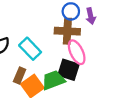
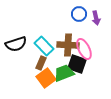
brown cross: (67, 31) -> (68, 45), moved
brown rectangle: (20, 76) -> (41, 63), moved

